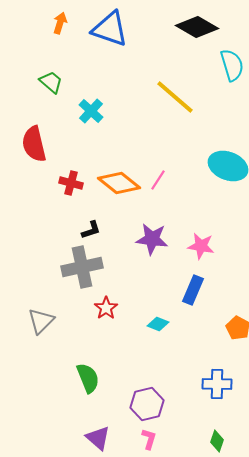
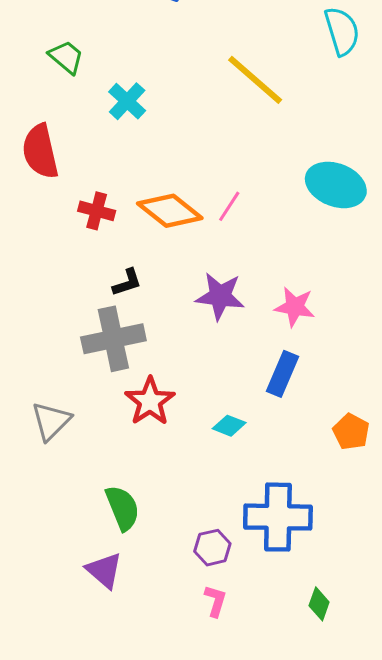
red star: (106, 308) -> (150, 401), size x1.4
blue cross: (217, 384) -> (278, 517), moved, size x1.5
purple hexagon: (147, 404) -> (212, 548), size x0.7
purple triangle: (98, 438) -> (104, 570), moved

